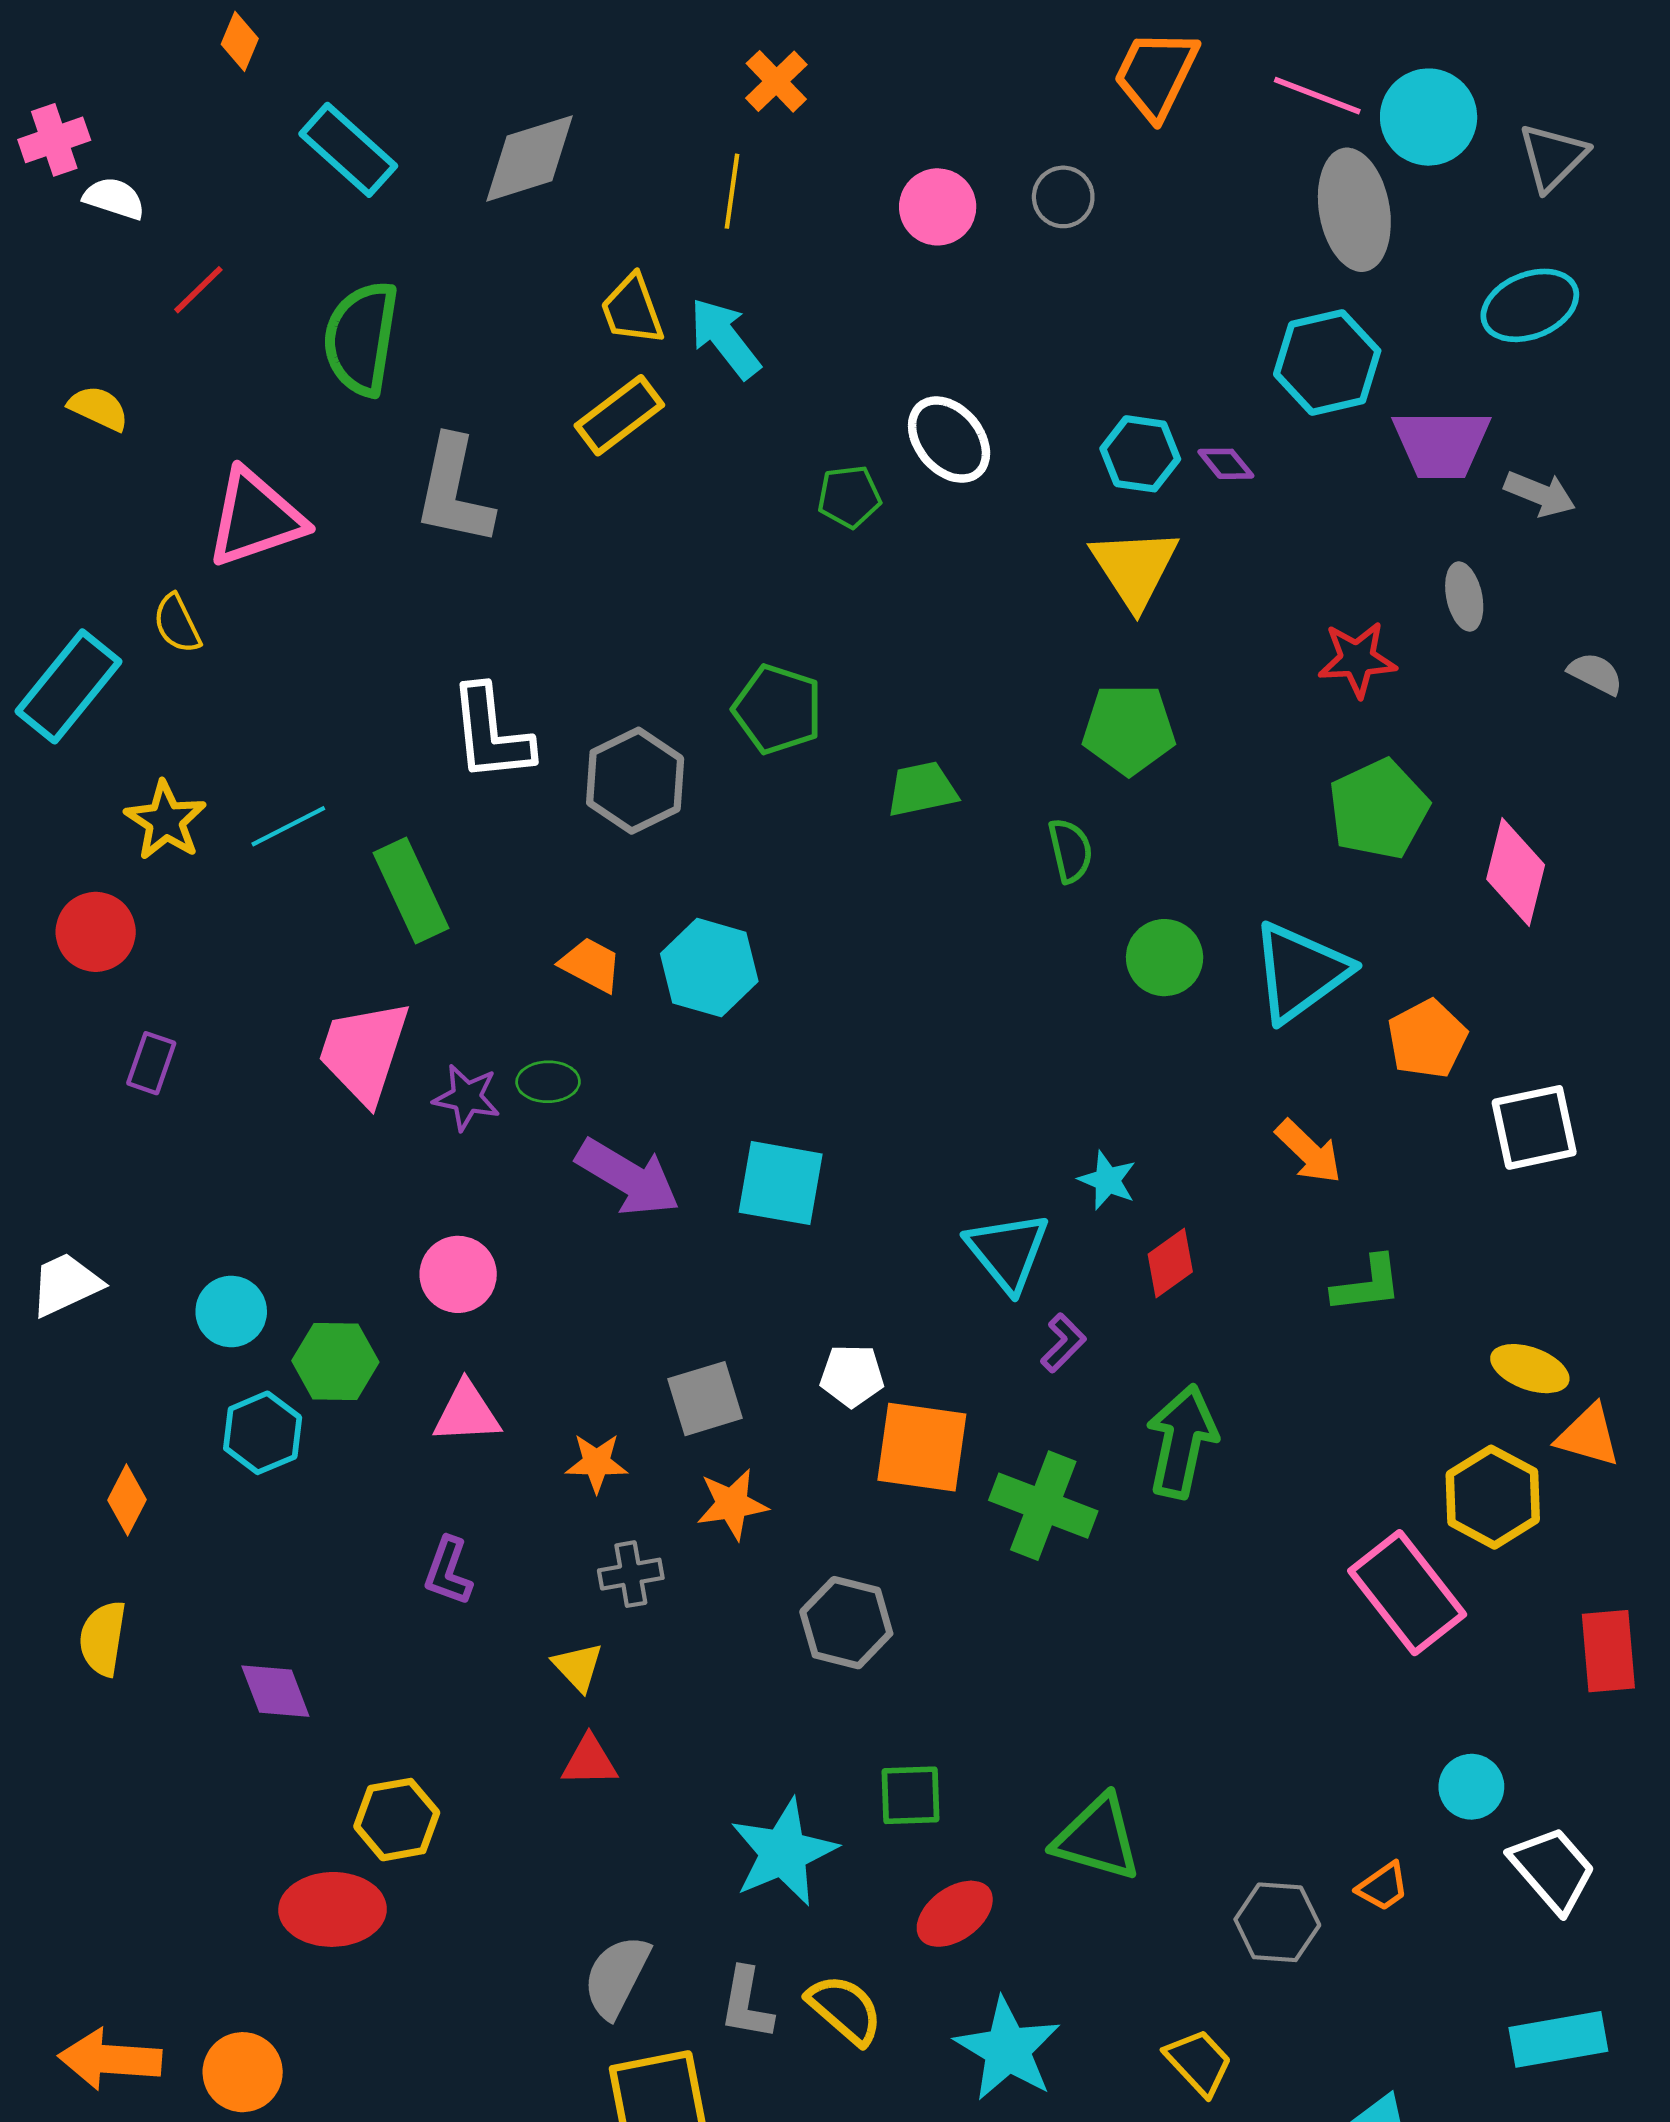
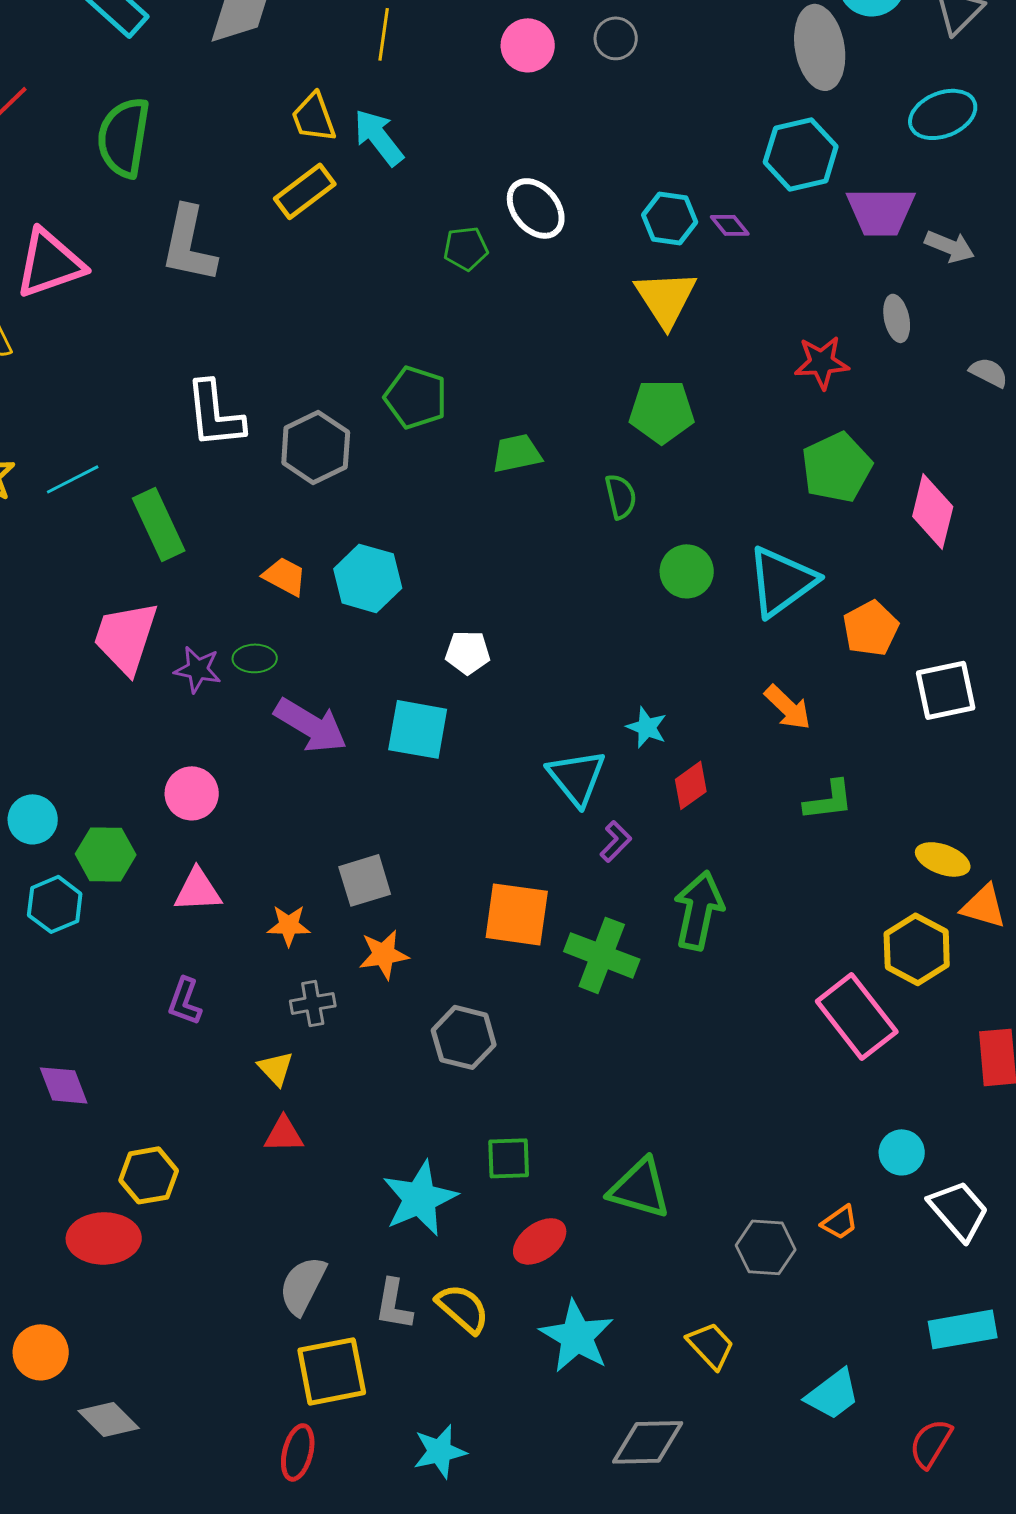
white pentagon: (852, 1376) -> (468, 652), moved

